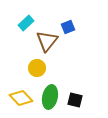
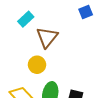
blue square: (68, 27) -> (86, 12), moved

